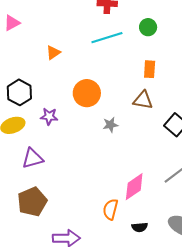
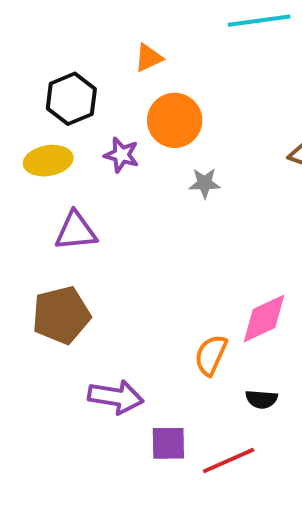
orange triangle: (53, 53) -> (149, 58), moved
orange circle: (87, 93) -> (175, 120), moved
gray star: (110, 125) -> (205, 183), moved

